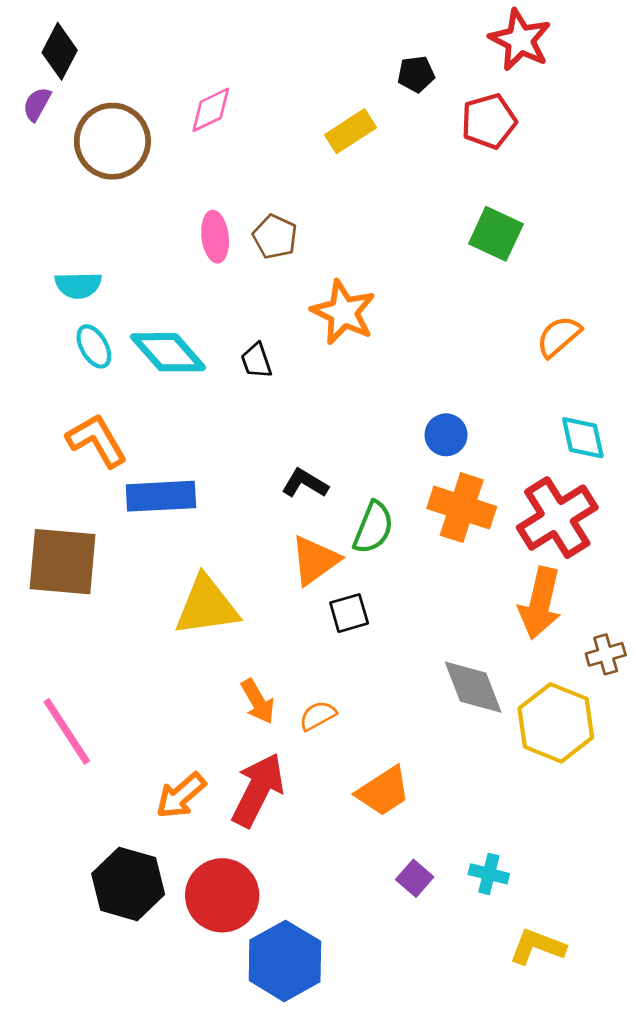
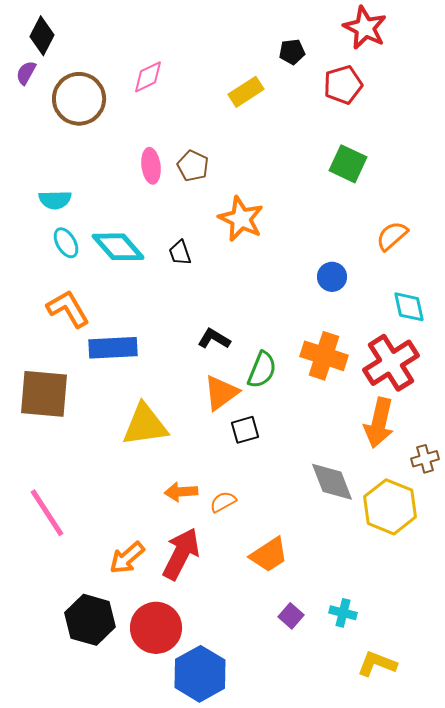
blue circle: (446, 435) -> (332, 277), moved
orange arrow: (258, 701) -> (181, 492), turned 116

